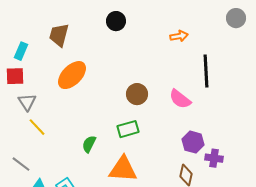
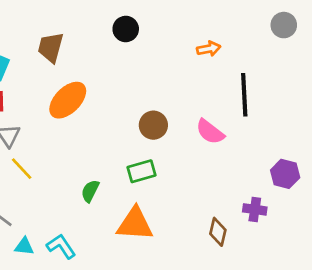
purple hexagon: (193, 142) -> (285, 174), moved

